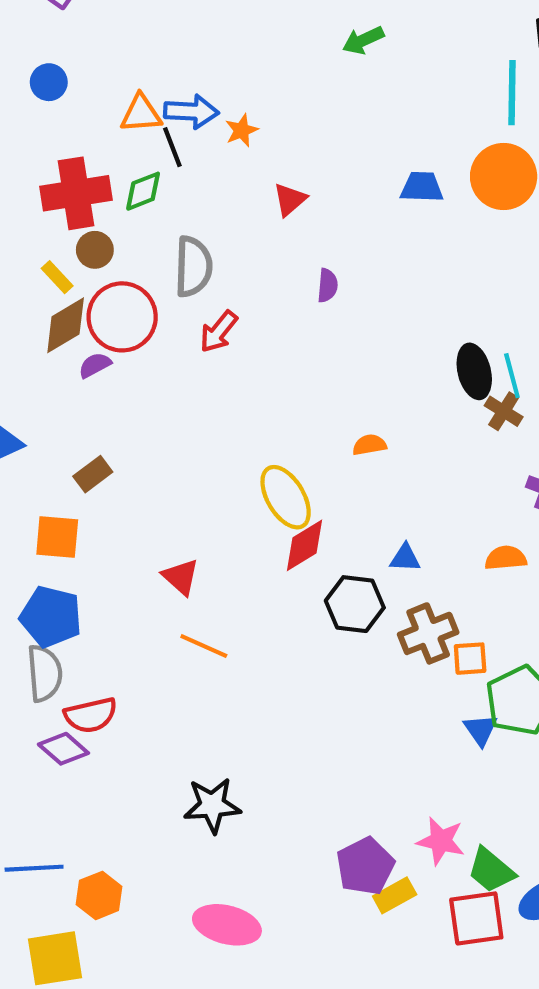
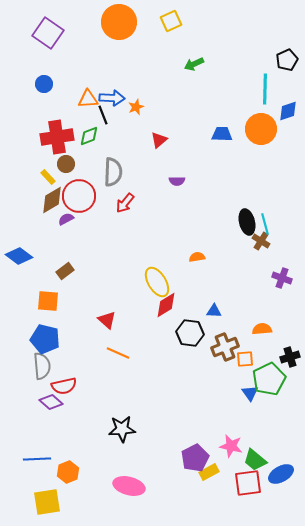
purple semicircle: (328, 285) -> (177, 181), turned 84
orange semicircle: (506, 558) -> (262, 329), moved

